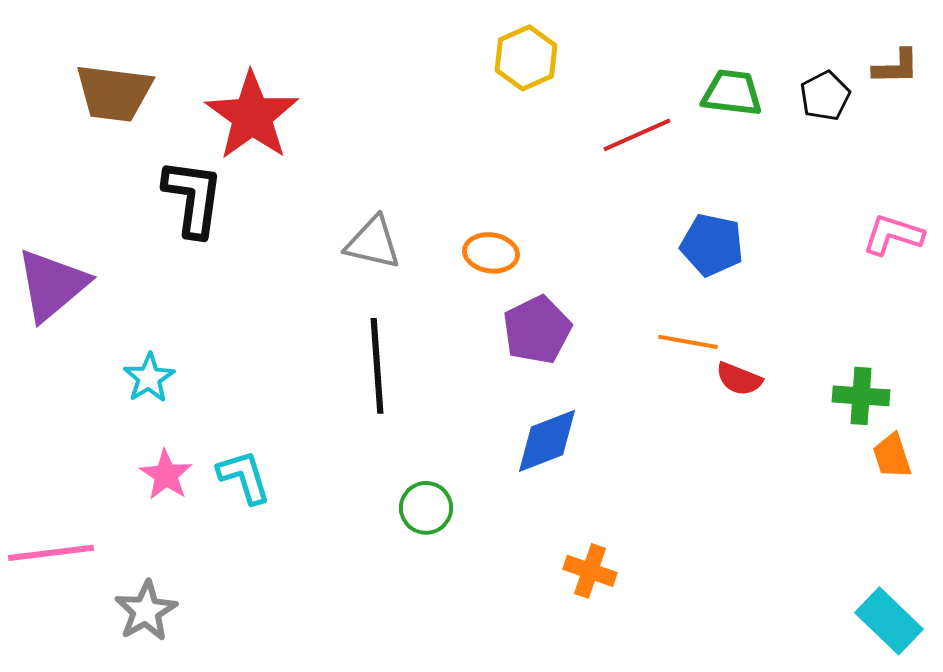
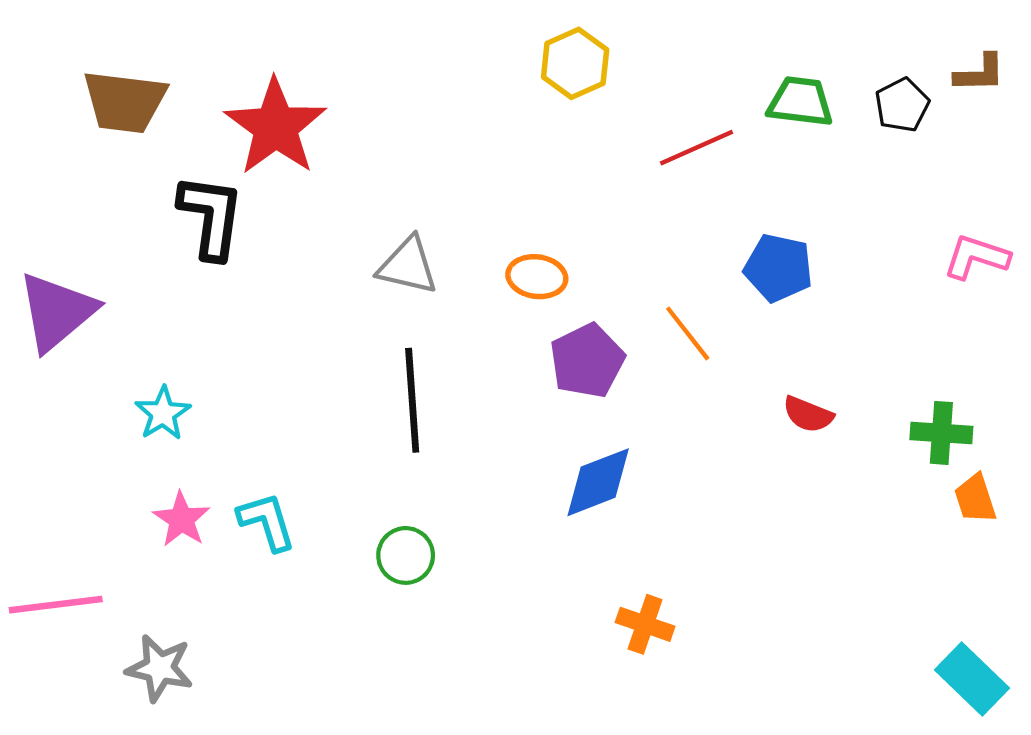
orange line: (688, 342) -> (688, 333), moved, turned 42
green circle: (426, 508) -> (406, 555), moved
gray star: (146, 611) -> (160, 668), turned -30

